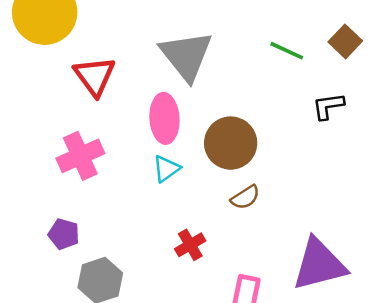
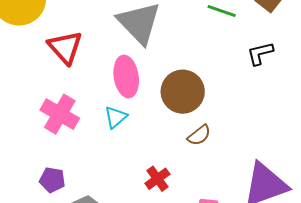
pink cross: (80, 156) -> (60, 114), turned -30
cyan triangle: (166, 169) -> (116, 117), moved

